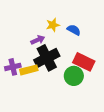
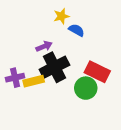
yellow star: (53, 25) -> (61, 16), moved
blue semicircle: (74, 30) -> (76, 30), moved

